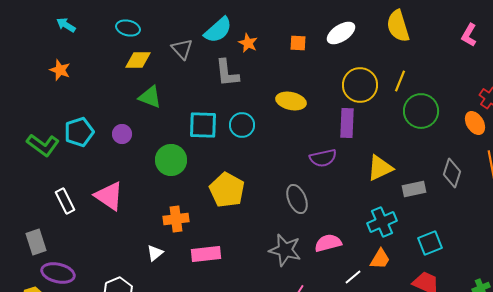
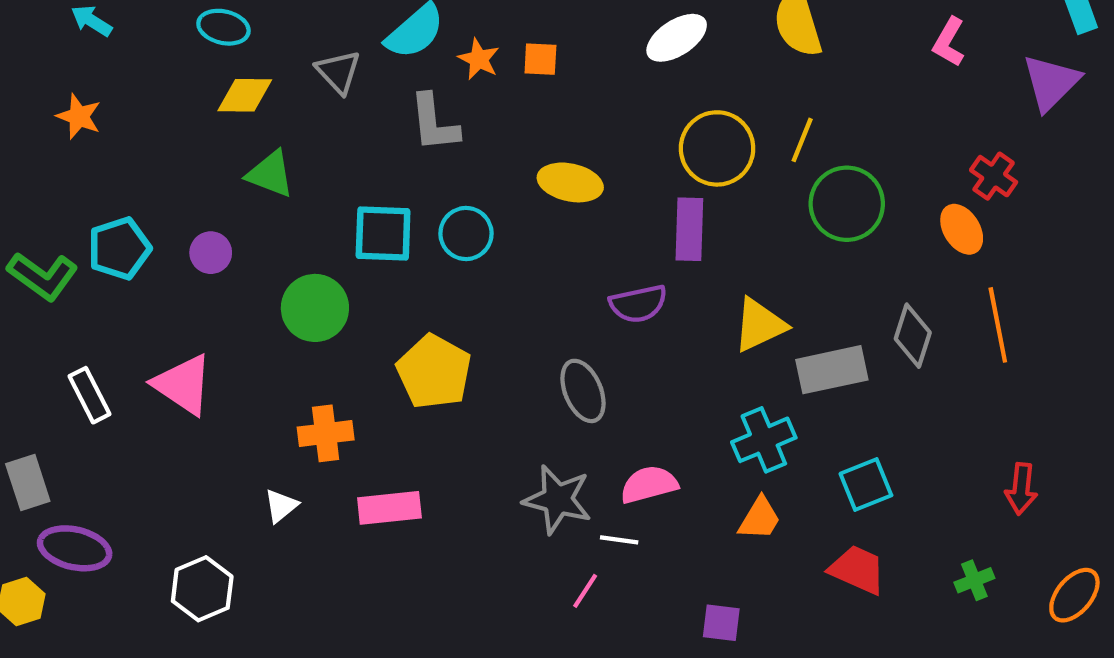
orange square: (298, 43) -> (540, 59), moved
gray rectangle: (414, 189) -> (832, 370), size x1.4
white line: (353, 277) -> (619, 540), moved, turned 48

